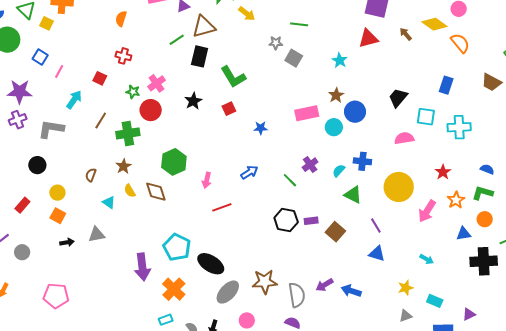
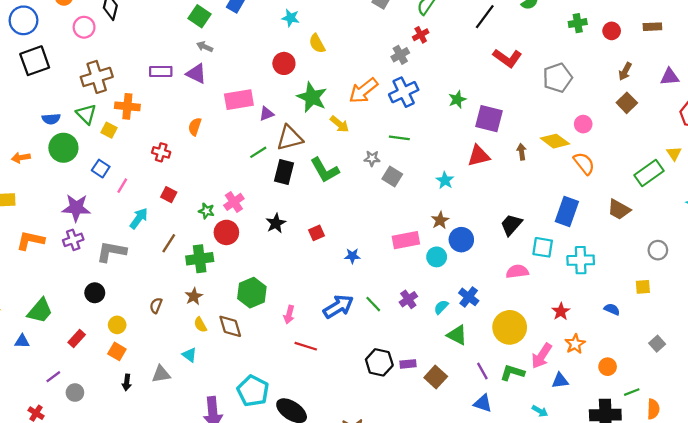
brown arrow: (406, 34) -> (522, 152), turned 32
red cross: (123, 56) -> (161, 152), moved
green L-shape: (233, 77) -> (325, 170), moved
blue rectangle: (446, 85) -> (567, 211), size x1.4
blue cross: (362, 161) -> (469, 297), turned 30
blue arrow: (249, 172) -> (338, 307), size x1.5
green line: (290, 180) -> (373, 304), moved
green L-shape: (483, 193) -> (512, 373), moved
cyan triangle: (109, 202) -> (189, 355), moved
red line: (222, 207) -> (306, 346), turned 36
blue triangle: (464, 234) -> (560, 381), moved
black arrow: (67, 242) -> (127, 382), turned 104

